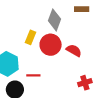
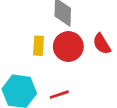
red semicircle: (74, 50) -> (102, 44), turned -133

